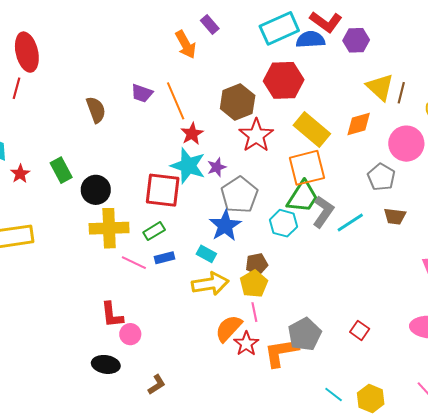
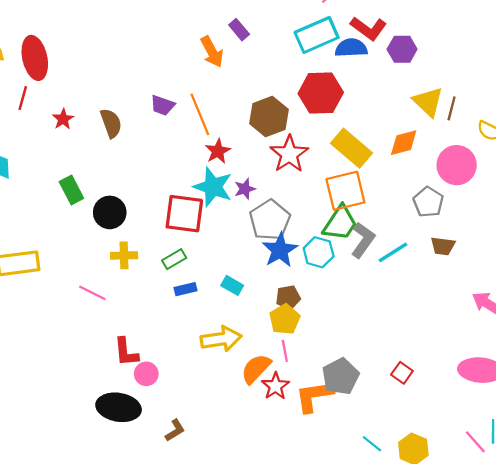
red star: (20, 174) -> (63, 119), moved
blue star: (225, 226) -> (280, 250), moved
yellow cross: (109, 228) -> (124, 255), size x0.6
pink line: (134, 263) -> (92, 293), moved
yellow arrow: (210, 284) -> (221, 339), moved
black ellipse: (106, 364) -> (119, 407), size x1.4

